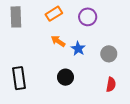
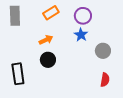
orange arrow: (58, 41) -> (46, 40), moved, turned 120
blue star: (78, 49) -> (81, 35), moved
black circle: (65, 77) -> (48, 60), moved

